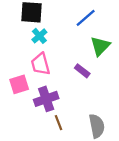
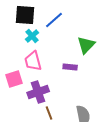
blue line: (86, 18) -> (54, 20), moved
purple rectangle: (82, 71) -> (70, 67), turned -32

